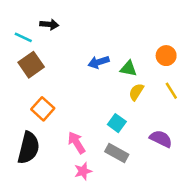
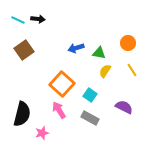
cyan line: (23, 37) -> (18, 20), moved
orange square: (43, 109) -> (62, 84), moved, size x1.4
pink star: (83, 171) -> (42, 133), moved

